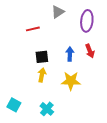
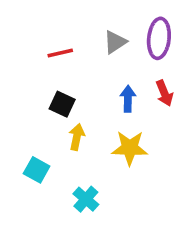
gray triangle: (58, 12) -> (115, 42), moved
black square: (42, 57) -> (62, 104), moved, turned 32
cyan square: (14, 105) -> (37, 170), moved

